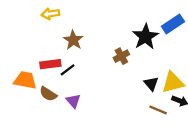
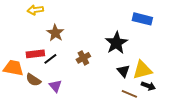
blue rectangle: (173, 24) -> (142, 19), turned 48
black star: (145, 37) -> (116, 43), moved
brown cross: (121, 56) -> (83, 58), moved

